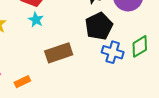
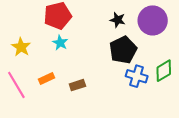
brown rectangle: (59, 53) -> (77, 85), moved, size x0.6
orange rectangle: (22, 82) -> (46, 78), moved

